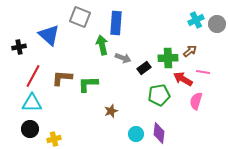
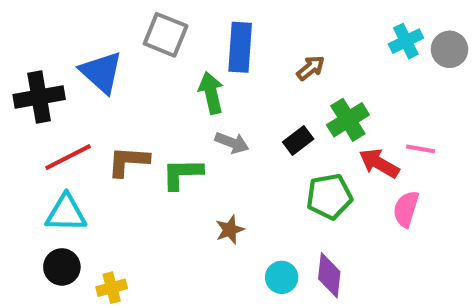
black cross: (19, 47) -> (39, 97), size x1.6
brown arrow: (190, 51) -> (311, 68), moved
gray arrow: (123, 58) -> (232, 143), moved
green cross: (168, 58) -> (348, 120), turned -30
red line: (33, 76) -> (68, 157), turned 35

